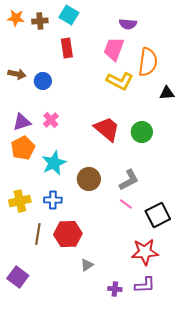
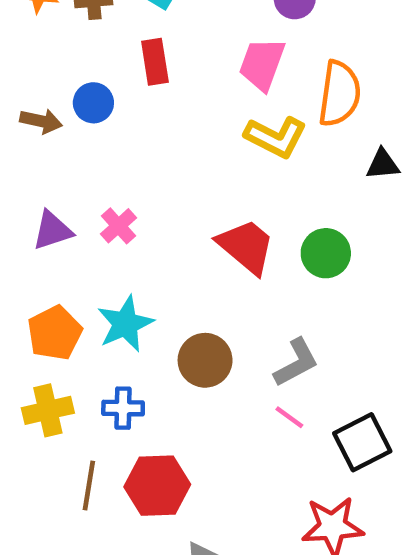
blue circle: (43, 81) -> (93, 103), moved
orange pentagon: (23, 148) -> (55, 333), moved

